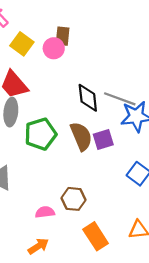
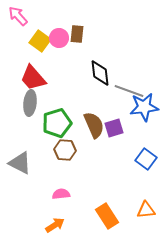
pink circle: (54, 48) -> (59, 38), moved
black diamond: (88, 98) -> (100, 73), moved
brown hexagon: (74, 199) -> (65, 150), moved

